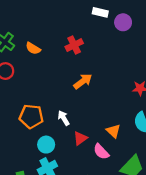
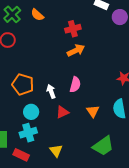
orange semicircle: (33, 48) -> (37, 15), moved
orange arrow: (83, 81) -> (76, 50), moved
pink semicircle: (101, 152) -> (75, 85), moved, turned -133

